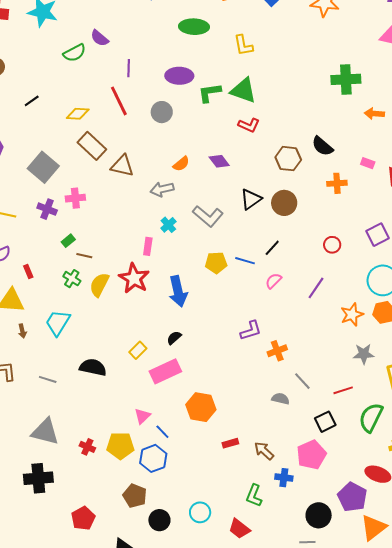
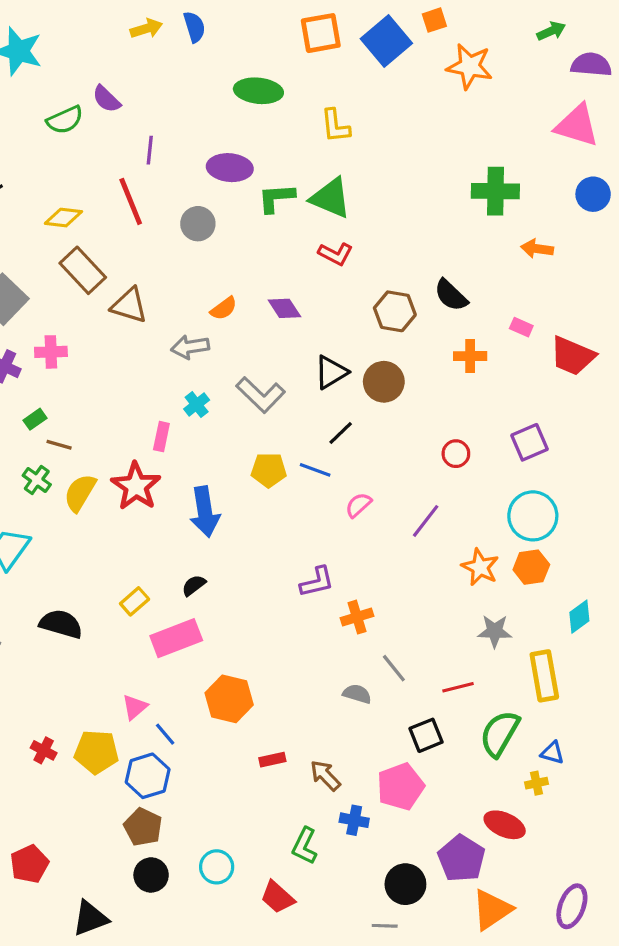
black line: (272, 248) -> (341, 433), moved
orange star: (352, 315) -> (480, 567), turned -30
brown pentagon: (135, 496) -> (143, 827), moved

